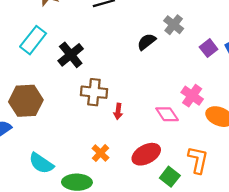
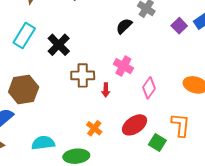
pink cross: (192, 96) -> (123, 66), moved
pink diamond: (167, 114) -> (149, 88), turned 75
cyan semicircle: (41, 163) -> (43, 143), turned 145

